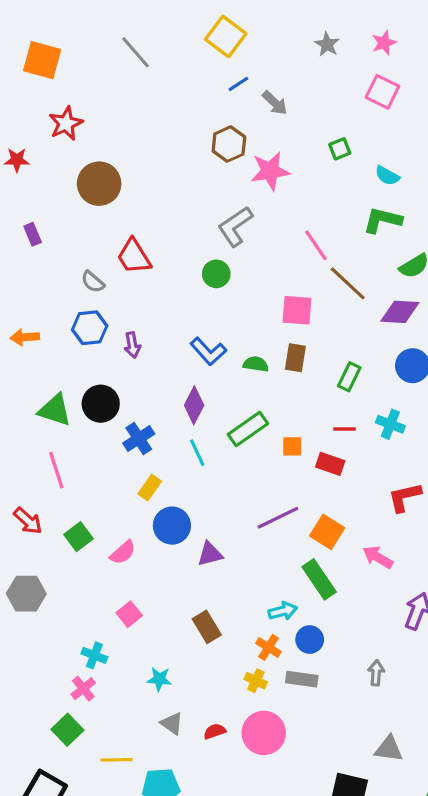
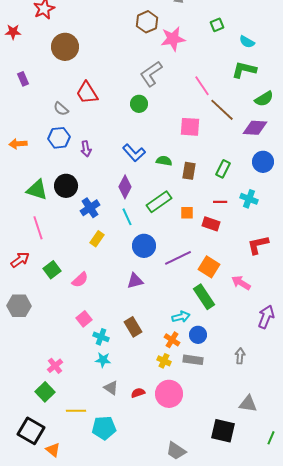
brown rectangle: (295, 358) -> (189, 171), moved
red arrow: (28, 521) -> (20, 260), turned -78
blue circle: (172, 526) -> (144, 246), moved
cyan cross: (94, 655) -> (101, 337), moved

